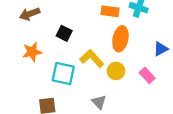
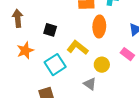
brown arrow: (30, 14) -> (18, 18), turned 114
yellow circle: (116, 71) -> (102, 65), moved
cyan square: (63, 74) -> (55, 65), turned -35

